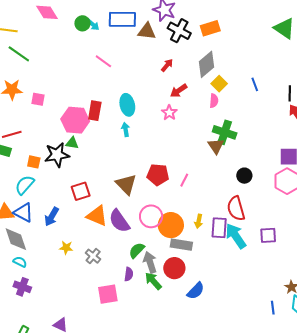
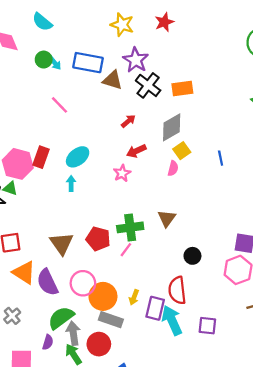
cyan ellipse: (127, 105) -> (78, 157), turned 55
green cross: (225, 132) -> (130, 227), moved, turned -35
green semicircle: (137, 250) -> (61, 318), size x1.4

